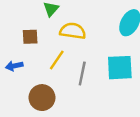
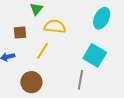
cyan square: (120, 68) -> (95, 55), turned 35
gray line: (82, 73) -> (80, 80), moved

